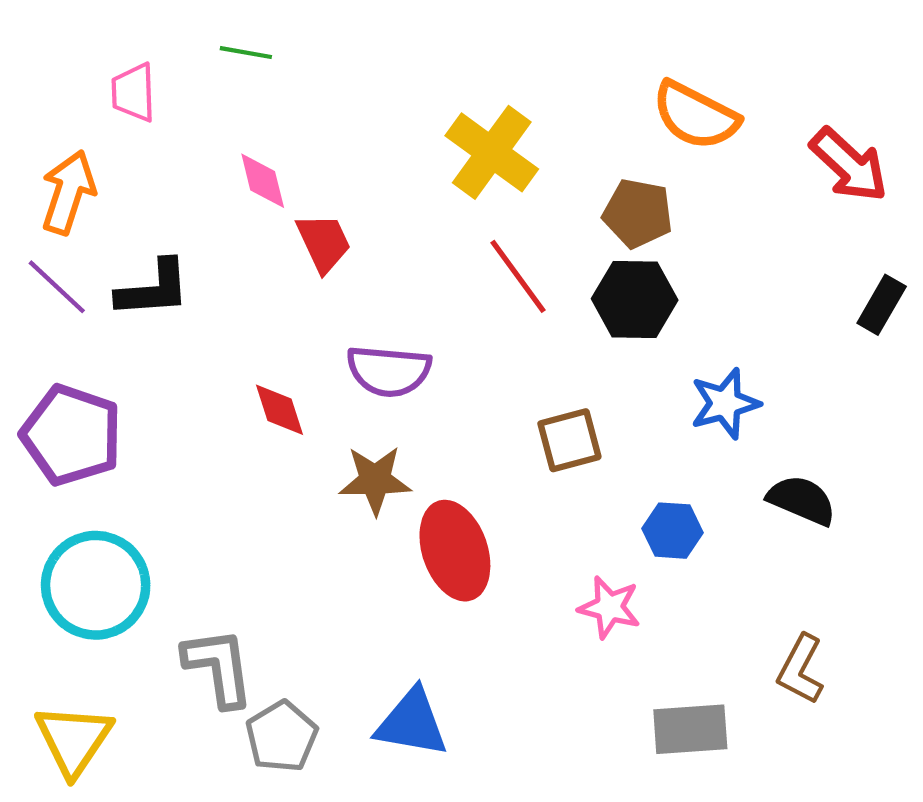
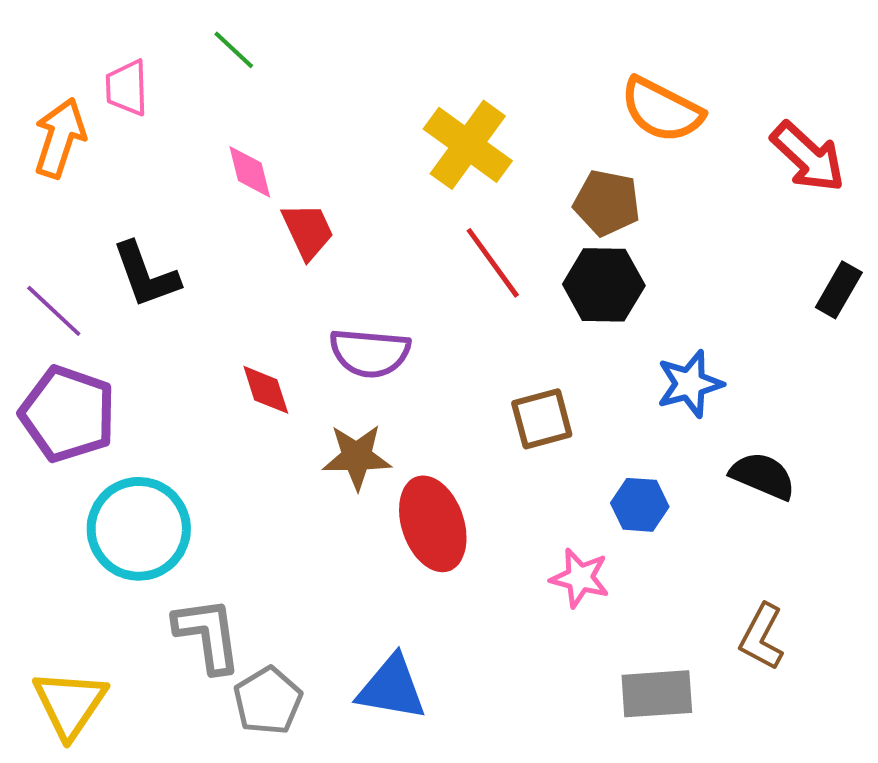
green line: (246, 53) -> (234, 50), turned 33
orange arrow: (68, 192) -> (60, 138), moved
purple line: (57, 287) -> (54, 311), moved
black L-shape: (153, 289) -> (146, 275), turned 74
cyan circle: (96, 585) -> (139, 529), moved

